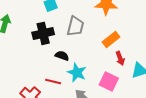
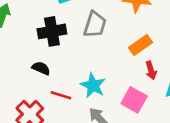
black semicircle: (62, 56) -> (41, 68), moved

